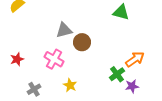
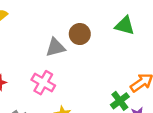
brown circle: (82, 42) -> (80, 34), moved

